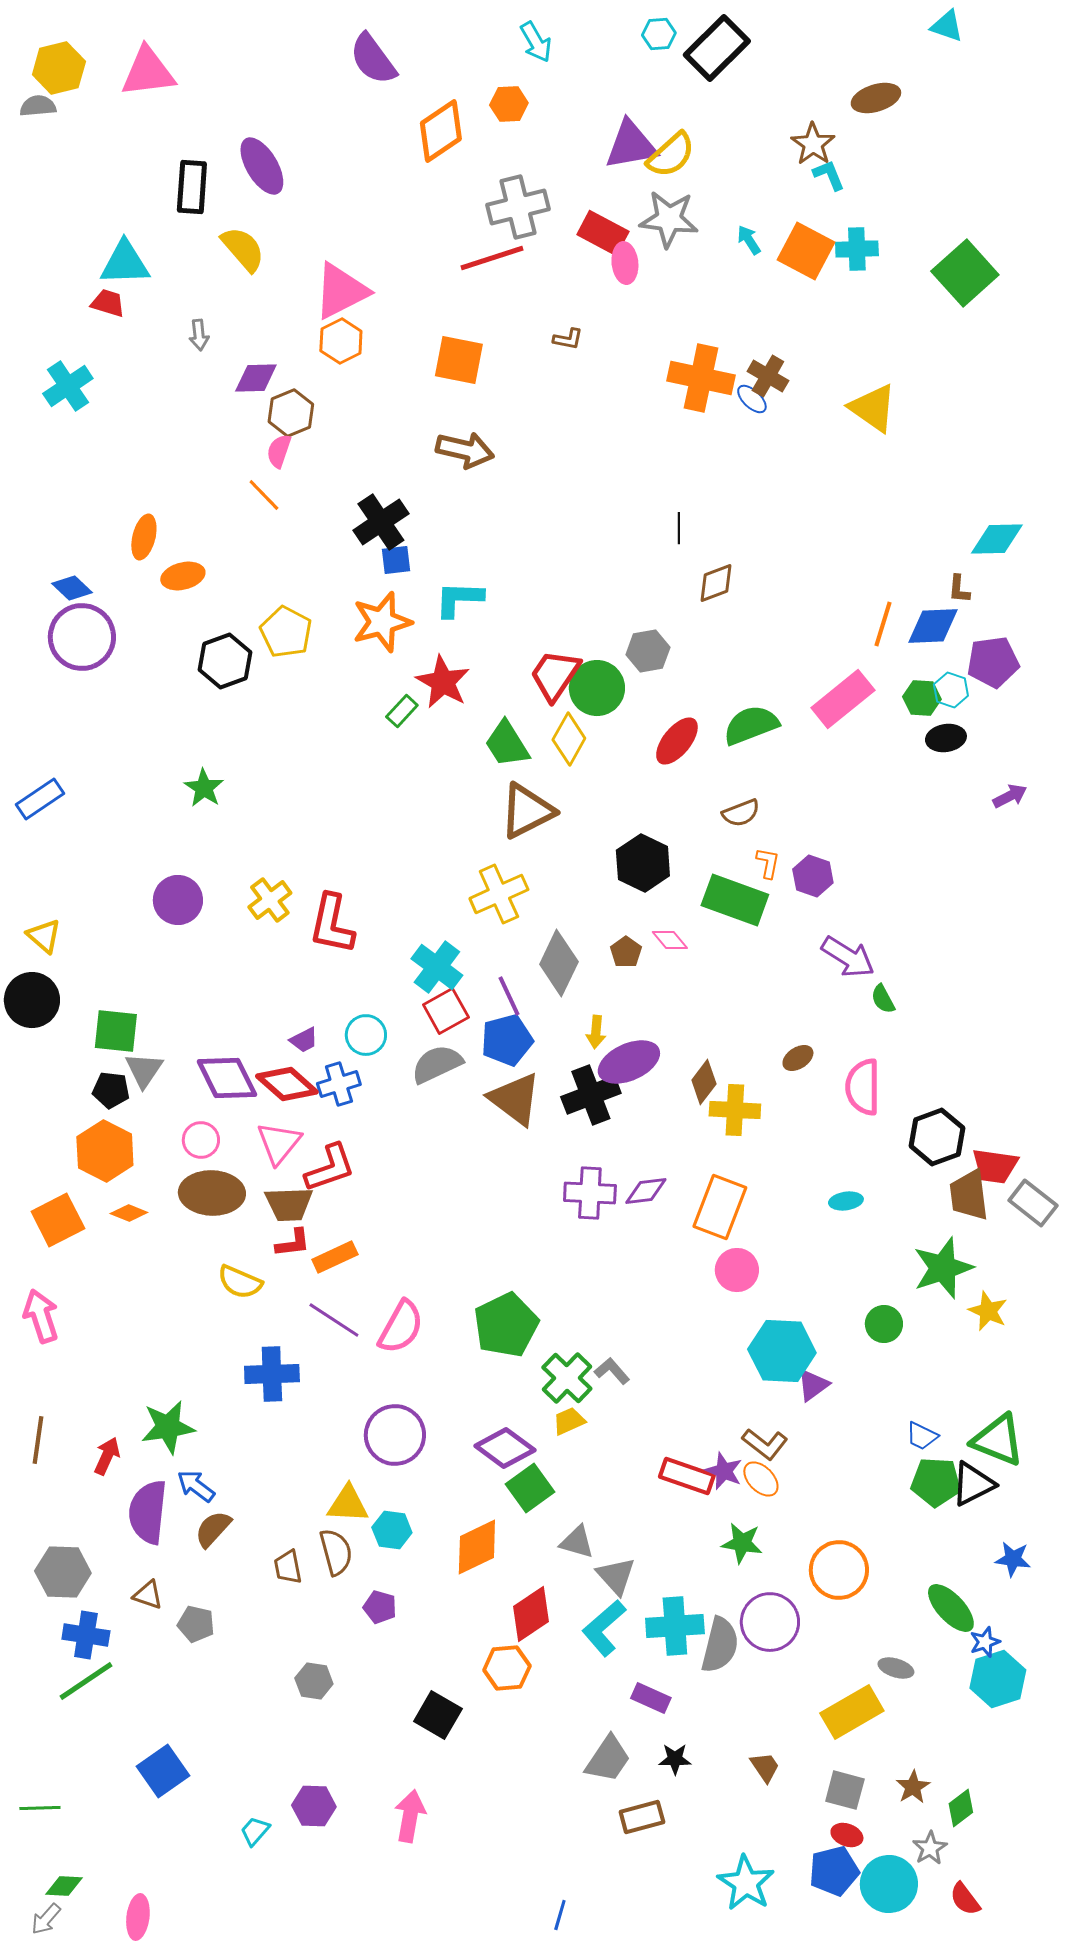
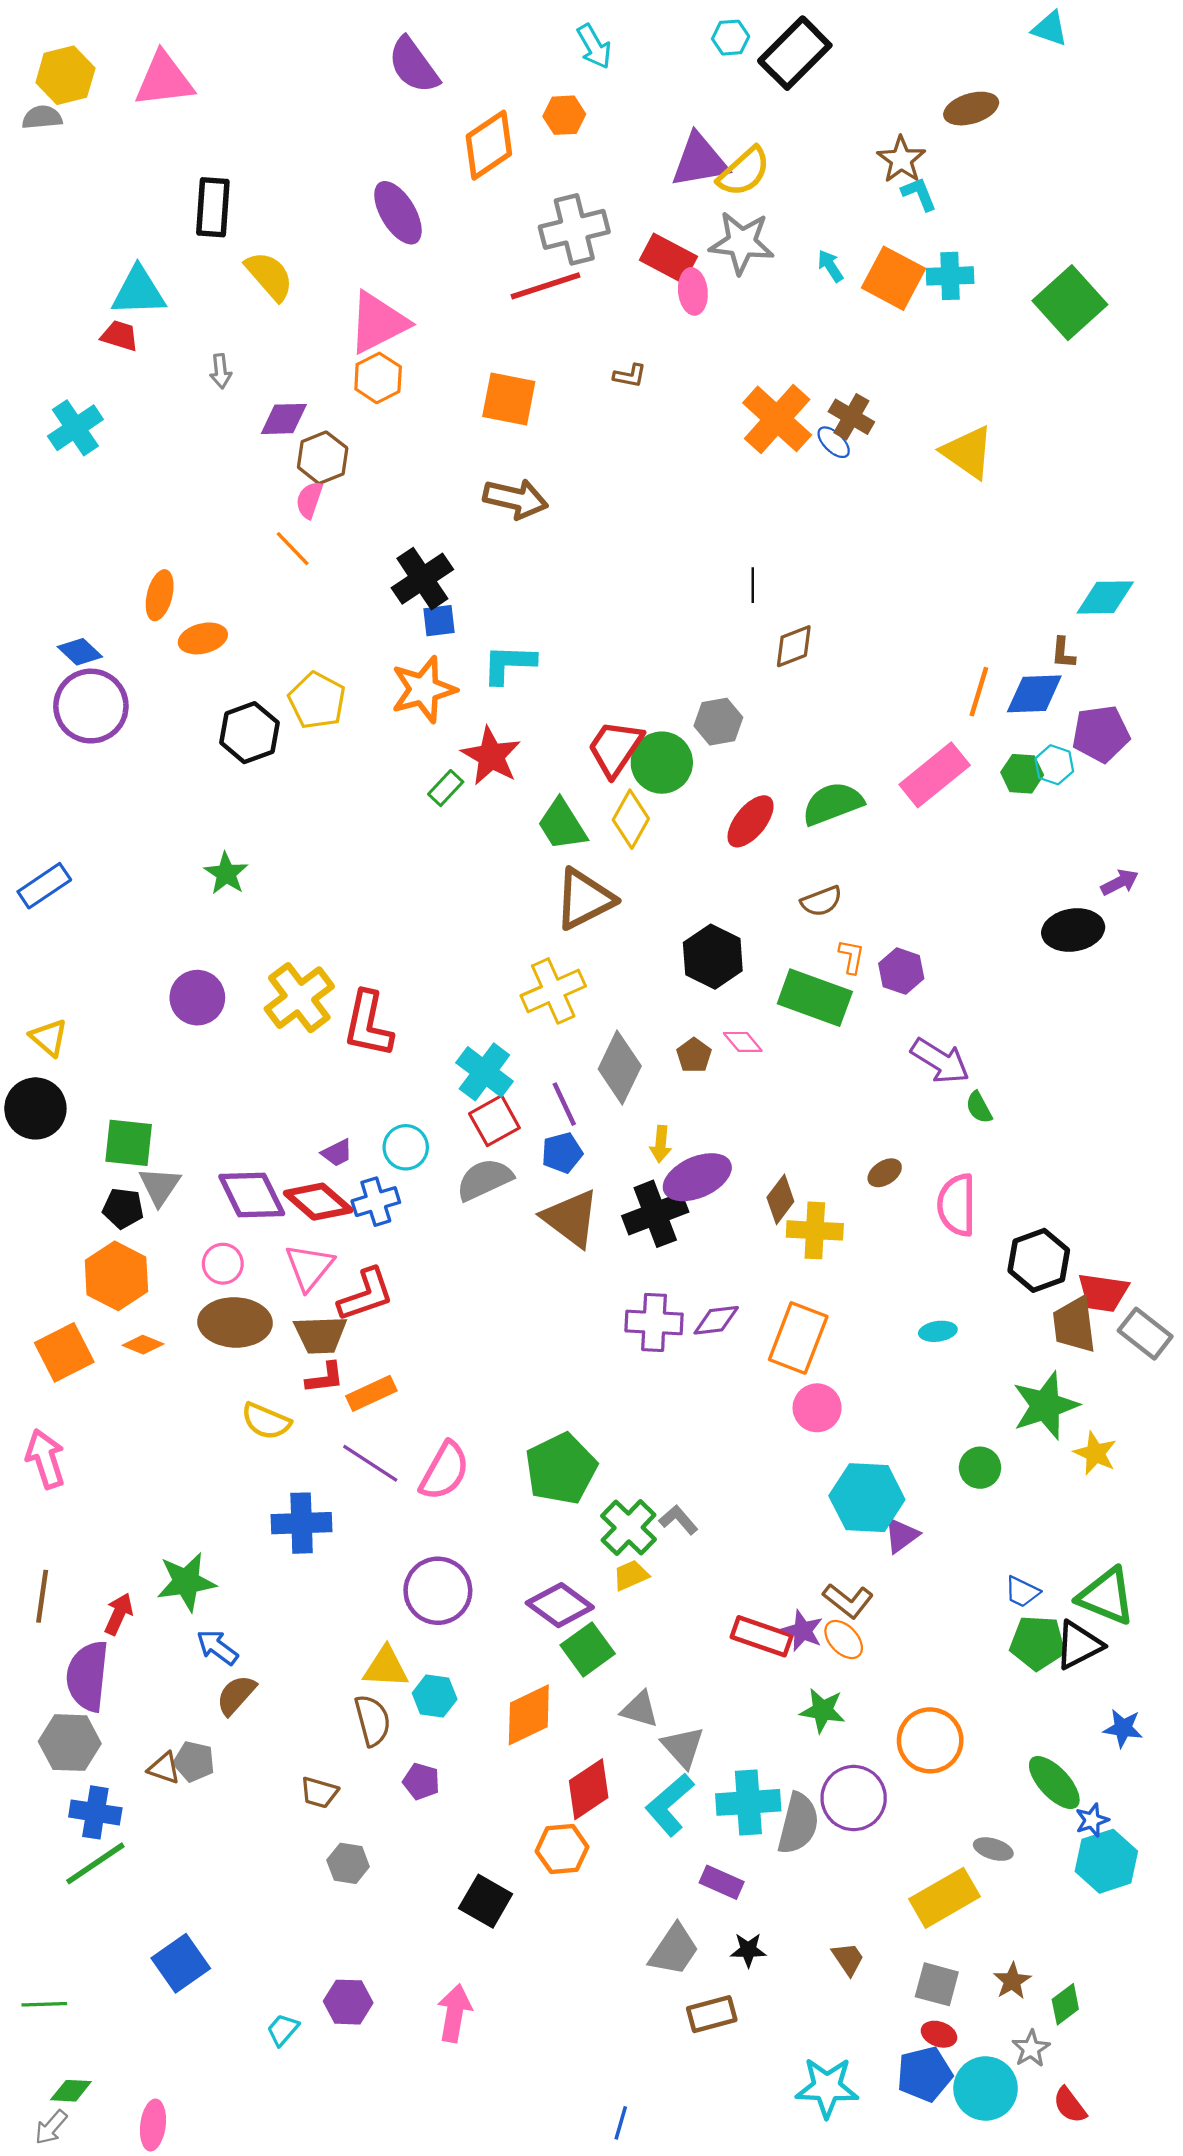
purple ellipse: (262, 166) -> (398, 213), moved
orange cross: (701, 378) -> (777, 419), turned 30
black ellipse: (946, 738) -> (1073, 930), moved, size x1.4
yellow cross: (270, 900) -> (299, 998), size x1.4
blue pentagon: (507, 1040) -> (562, 1153), size x0.7
purple semicircle: (148, 1512) -> (88, 1676), moved
brown trapezoid: (288, 1567) -> (319, 1792), moved, turned -63
gray pentagon: (196, 1624) -> (194, 1761), moved
cyan star: (746, 1883) -> (827, 2087), turned -30

